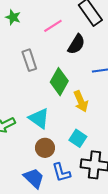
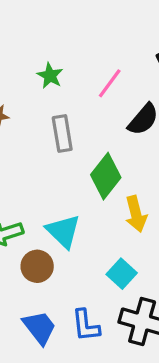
green star: (13, 17) -> (50, 76), moved
pink line: (53, 26) -> (110, 83), turned -30
brown circle: (45, 148) -> (37, 266), moved

